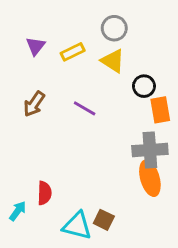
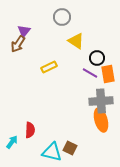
gray circle: (114, 28) -> (62, 17), moved
yellow rectangle: (73, 52) -> (49, 67), moved
brown arrow: (34, 104) -> (18, 44), moved
purple line: (85, 108) -> (90, 73), moved

